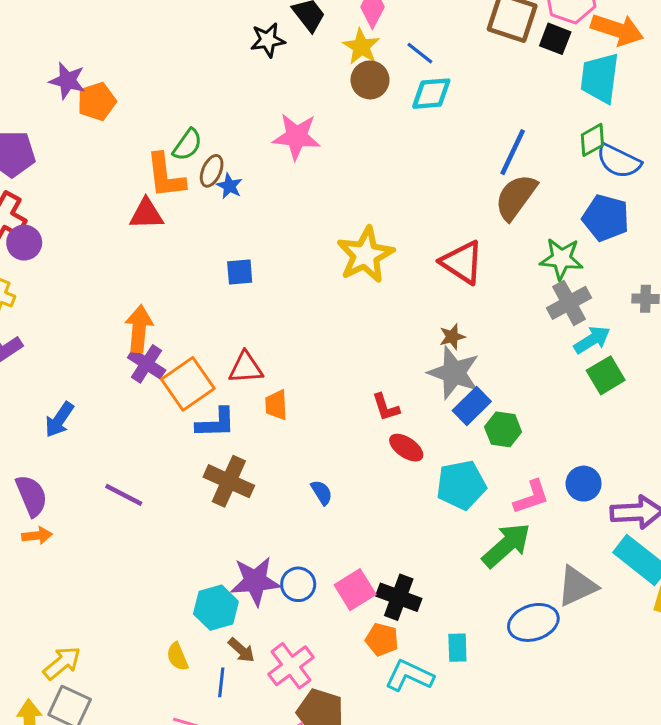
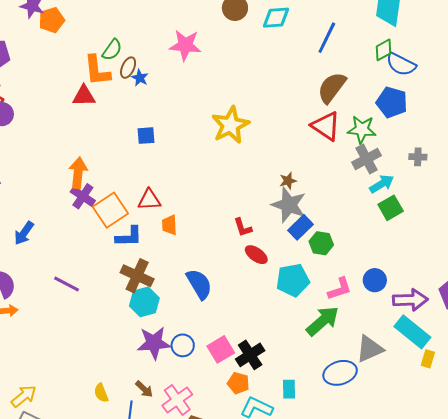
blue line: (513, 152) -> (327, 38), moved
red triangle: (462, 262) -> (326, 126), moved
blue semicircle: (322, 492) -> (199, 284), size x1.8
black cross: (399, 597) -> (250, 355), turned 36
cyan hexagon: (216, 608) -> (144, 302), moved

